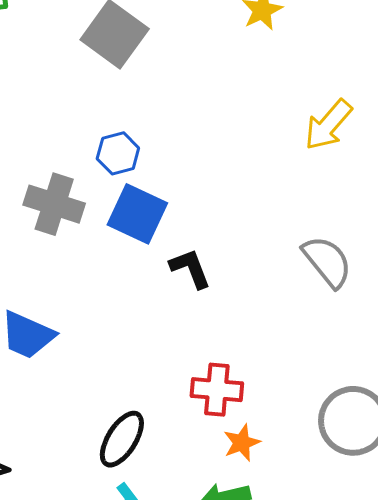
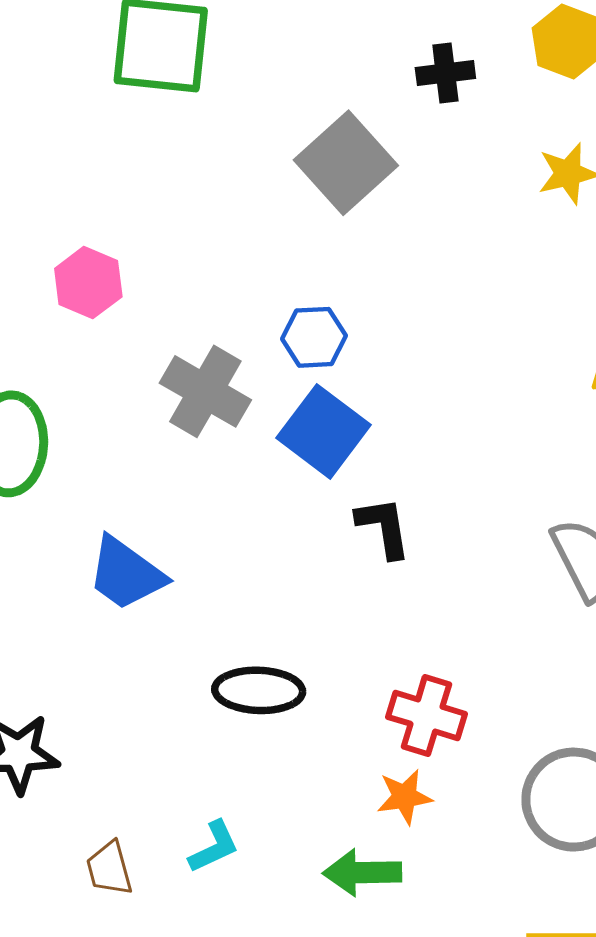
red cross: (217, 390) -> (427, 715), moved
black ellipse: (122, 439) -> (259, 690), moved, turned 48

